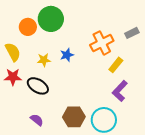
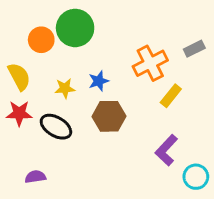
purple L-shape: (120, 91) -> (166, 150), moved
brown hexagon: (74, 117) -> (109, 116), moved
purple semicircle: (37, 120) -> (35, 177), moved, turned -48
cyan circle: (104, 120) -> (196, 177), moved, size x0.7

